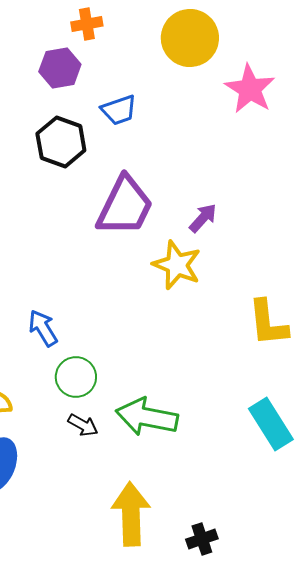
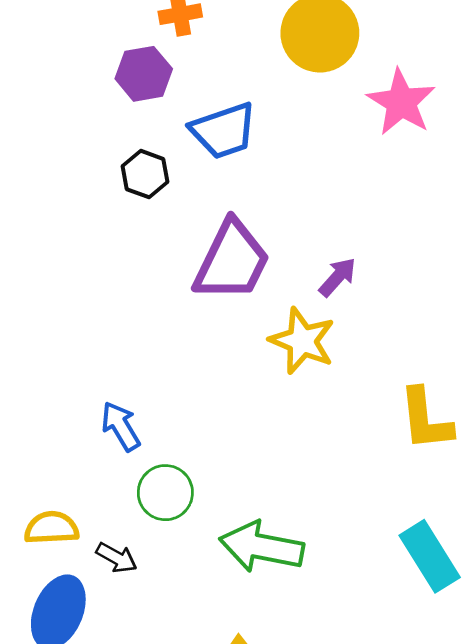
blue trapezoid: (119, 110) -> (224, 131), size x1.4
black hexagon: (61, 142) -> (145, 174), size x0.7
black arrow: (83, 425) -> (117, 558), moved

